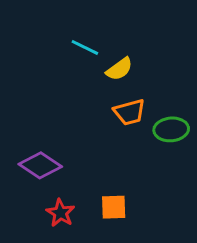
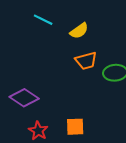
cyan line: (85, 47) -> (43, 20), moved

